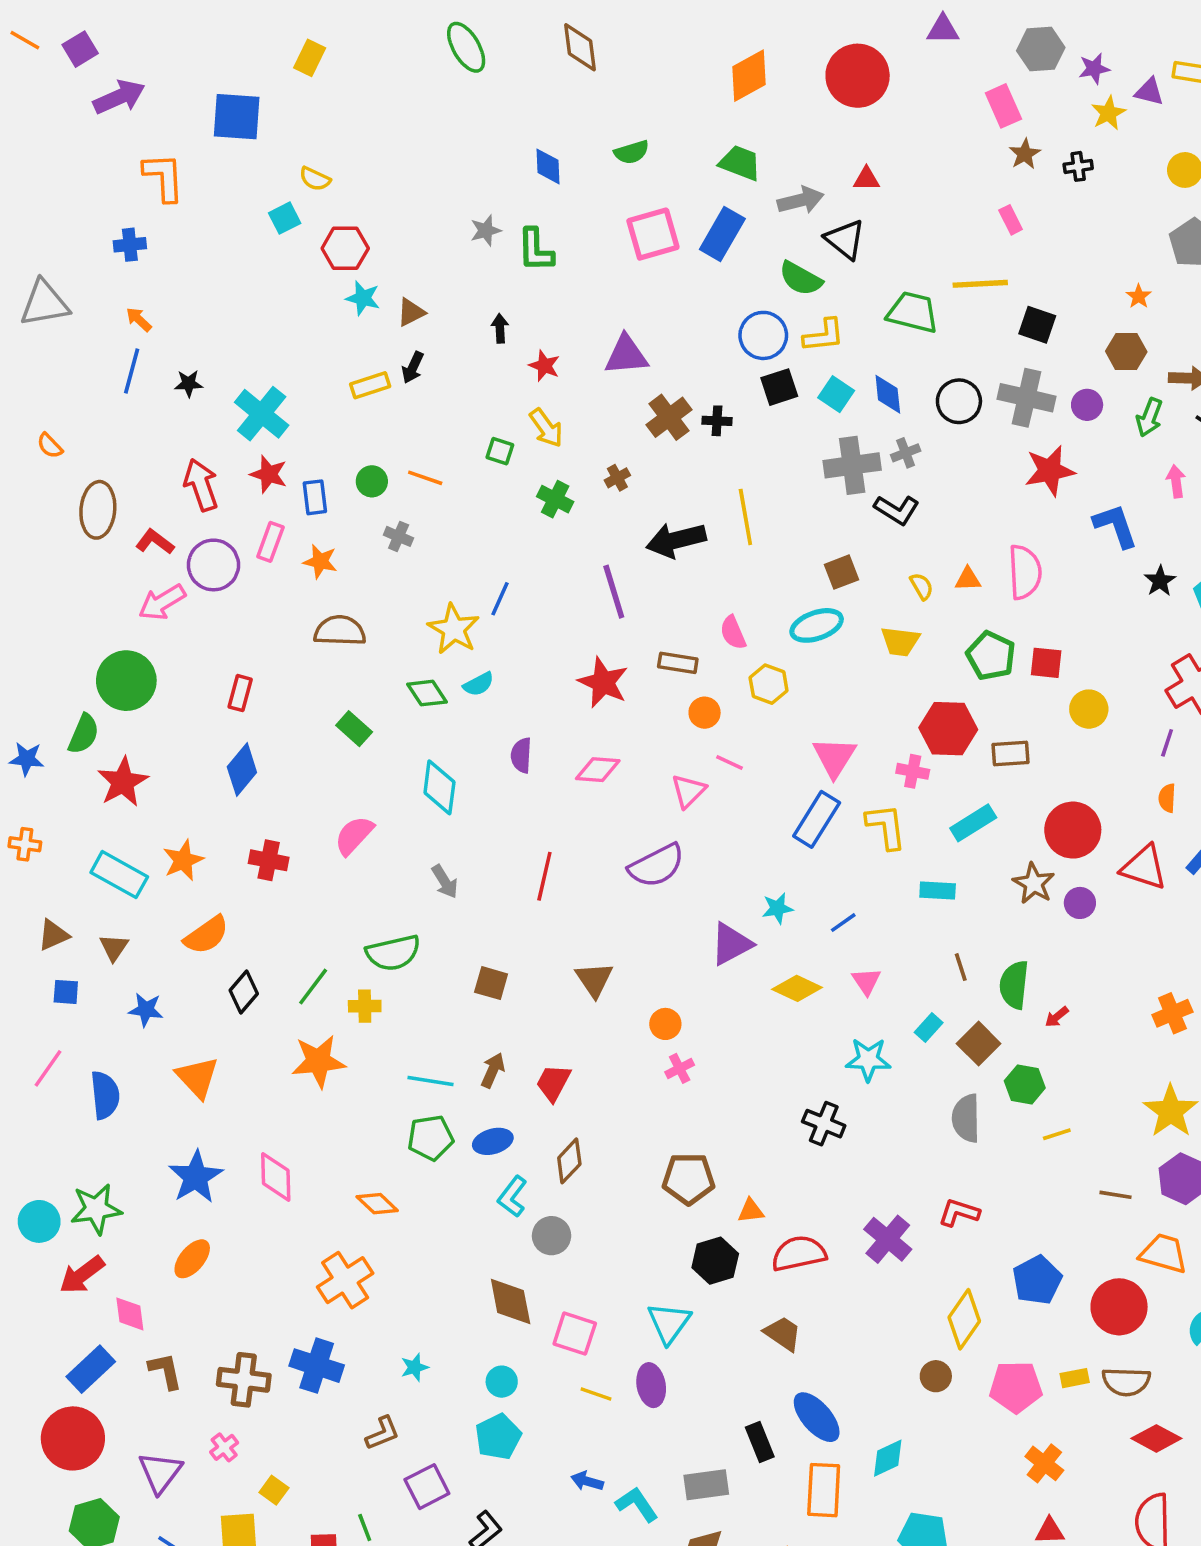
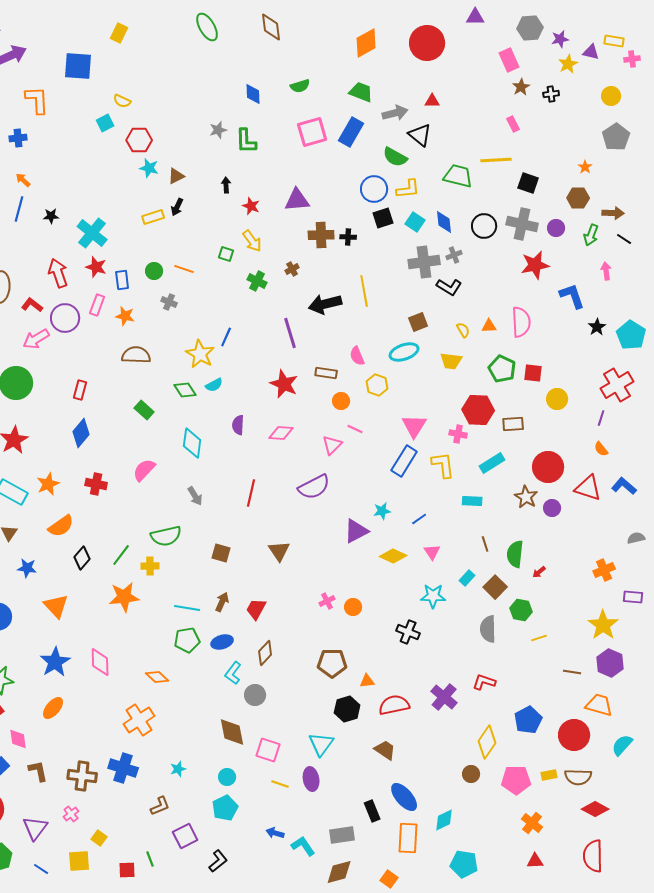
brown cross: (669, 417) -> (321, 235), turned 35
orange semicircle: (1167, 798) -> (601, 449), turned -42
orange circle: (665, 1024) -> (353, 607), moved

